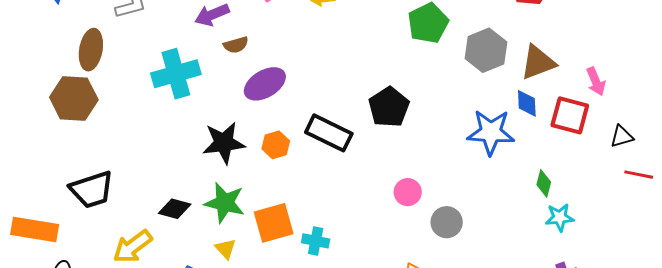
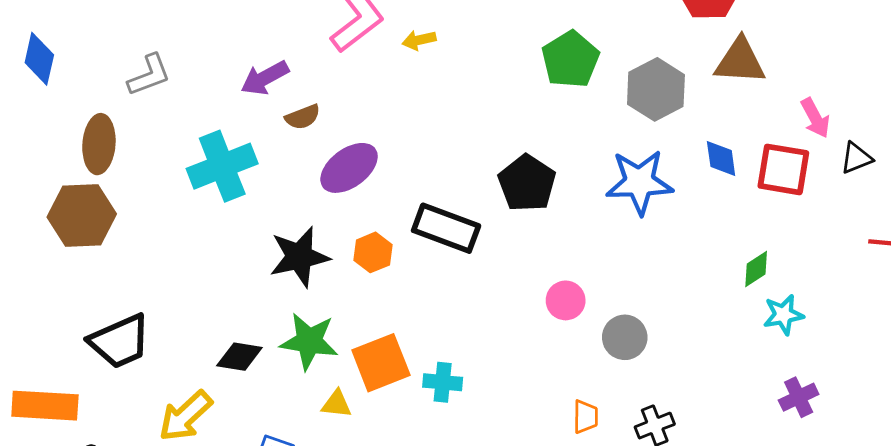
brown triangle: (538, 62) -> (740, 61), moved, turned 30
blue star: (491, 132) -> (639, 182), moved
black triangle: (622, 136) -> (856, 158), moved
green diamond: (544, 183) -> (756, 269), turned 48
yellow triangle: (226, 249) -> (337, 404), moved, turned -35

